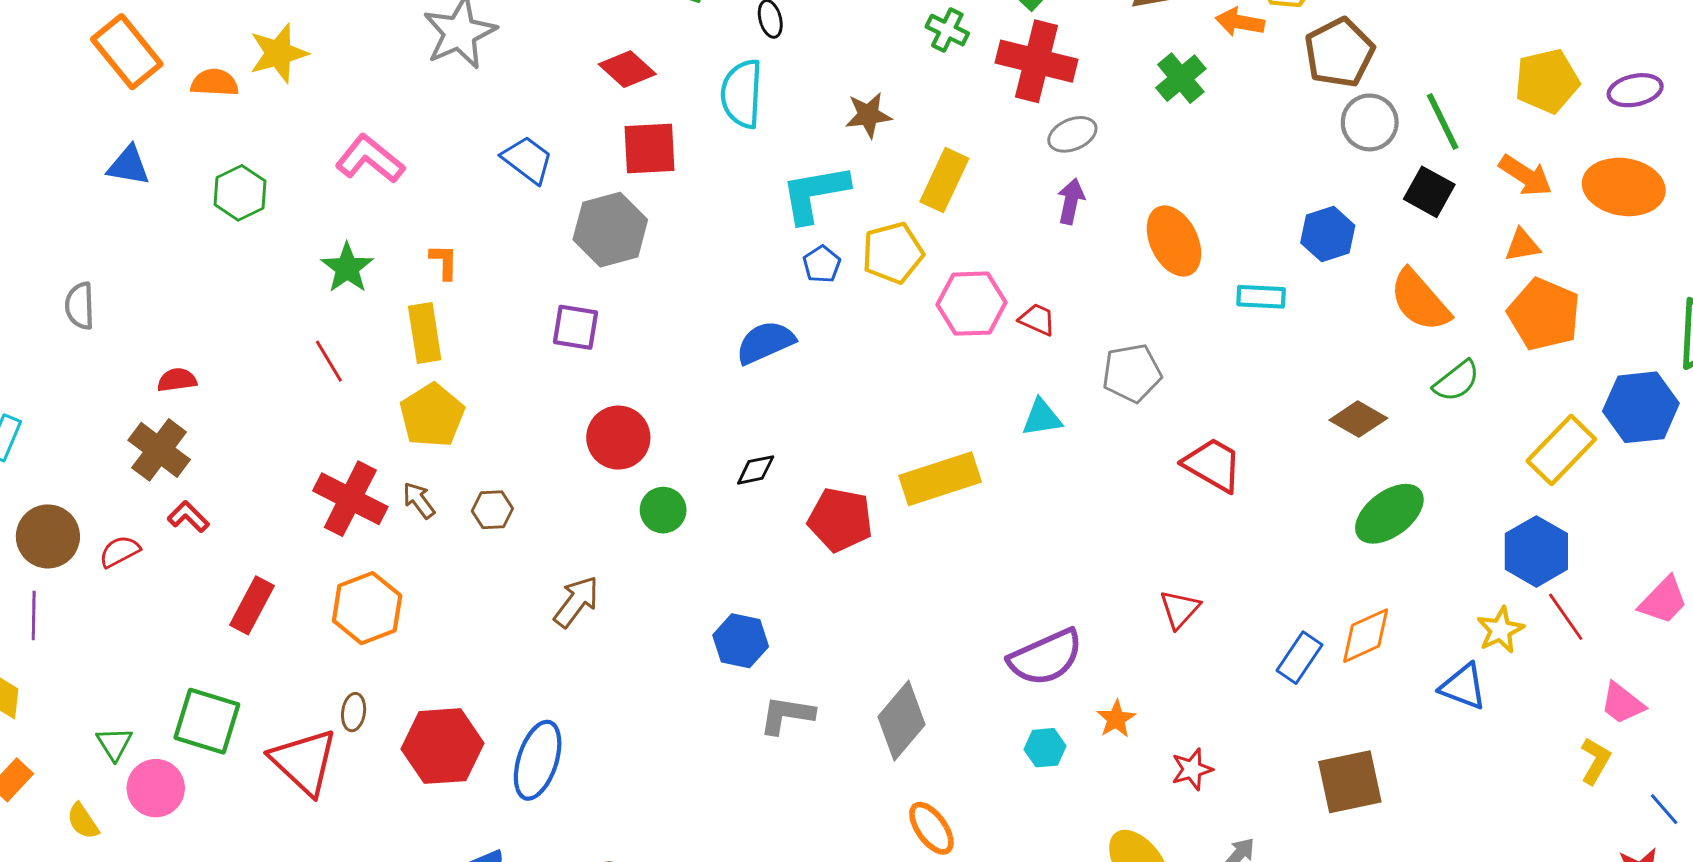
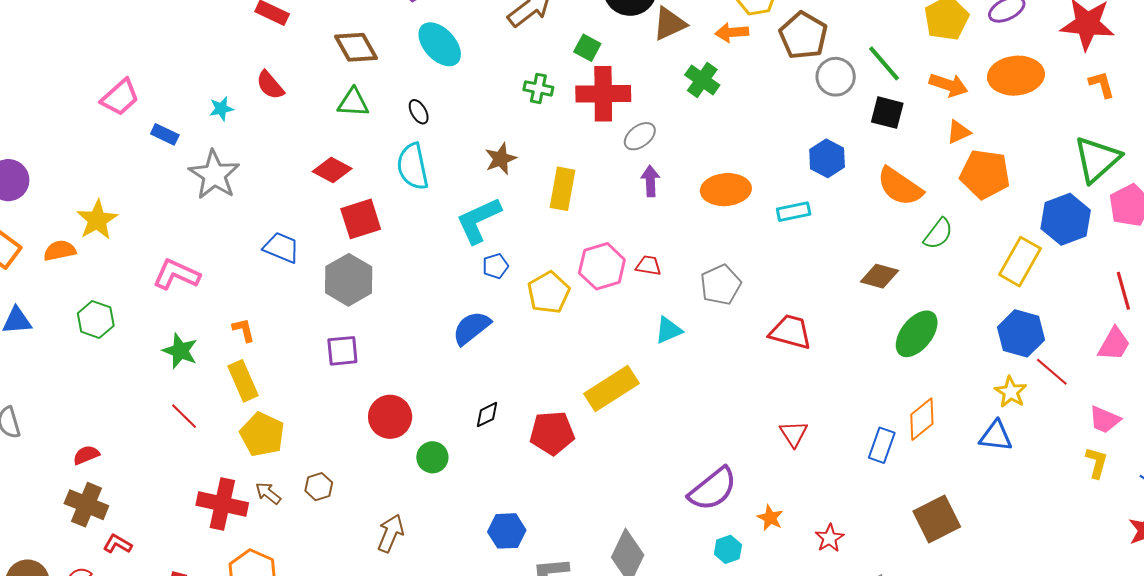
orange ellipse: (1174, 241) -> (726, 190), turned -54
yellow pentagon: (893, 253) -> (549, 293), moved
blue pentagon: (822, 264) -> (495, 266), turned 30

